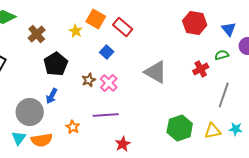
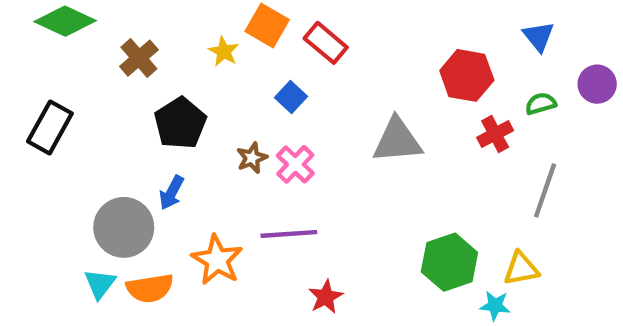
red hexagon: (195, 23) -> (467, 75), moved
blue triangle: (229, 29) -> (538, 36), moved
gray triangle: (156, 72) -> (397, 141), turned -35
orange star: (73, 127) -> (217, 260), size x1.6
cyan star: (236, 129) -> (495, 306), moved

